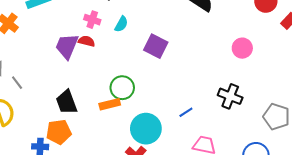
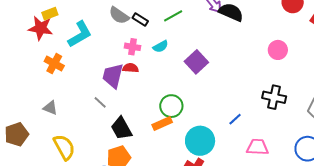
cyan semicircle: (121, 24) -> (161, 46), turned 42
purple square: (156, 46) -> (196, 62), turned 30
gray line: (17, 83) -> (100, 102), moved

